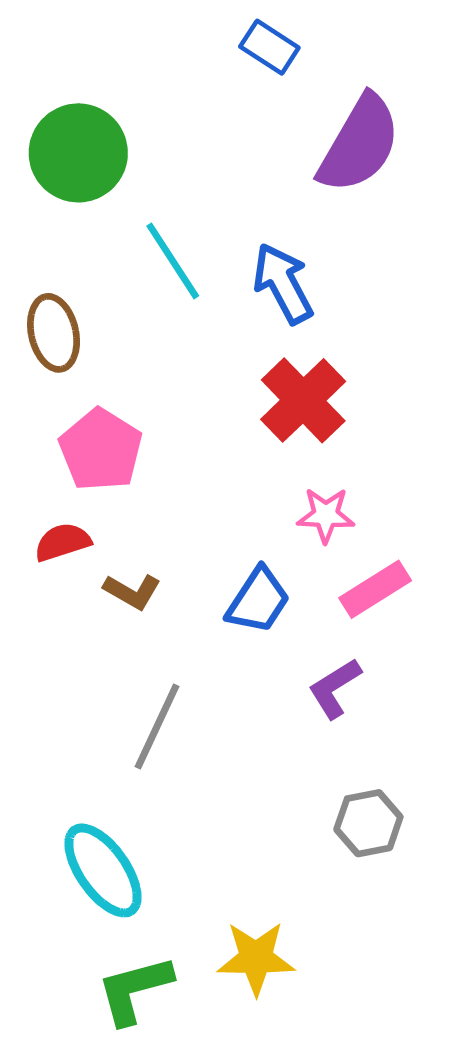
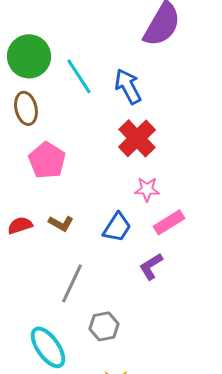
green circle: (78, 153) -> (29, 56), moved
red semicircle: (63, 542) -> (20, 225), moved
gray hexagon: (368, 823) -> (104, 326), moved

